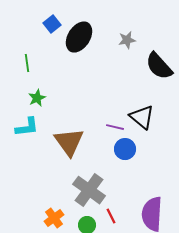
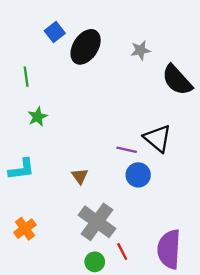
cyan L-shape: (27, 127) -> (22, 169), moved
brown triangle: (69, 142) -> (80, 176), moved, size x0.5
orange cross: (54, 218) -> (25, 229), moved

